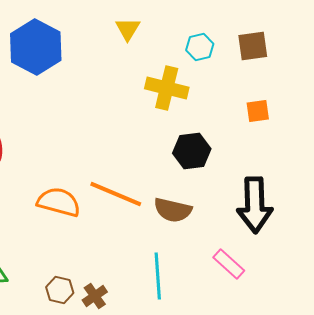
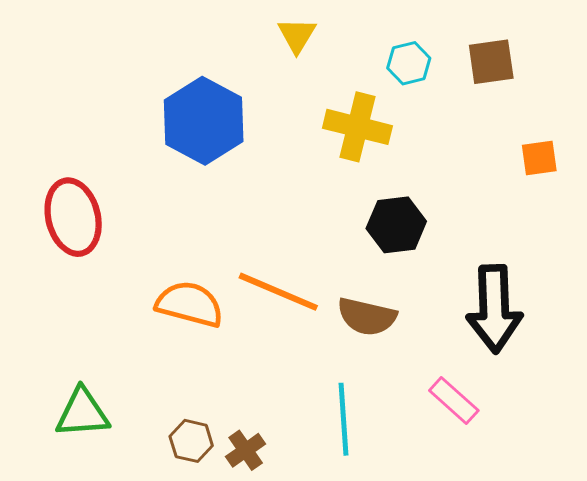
blue hexagon: (36, 47) -> (204, 121), moved
orange square: (258, 111) -> (539, 158), moved

